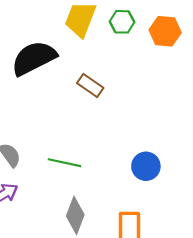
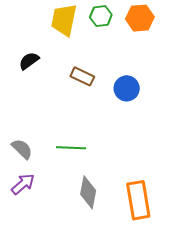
black semicircle: (34, 58) -> (29, 61), size x0.5
blue circle: (146, 166) -> (127, 88), moved

